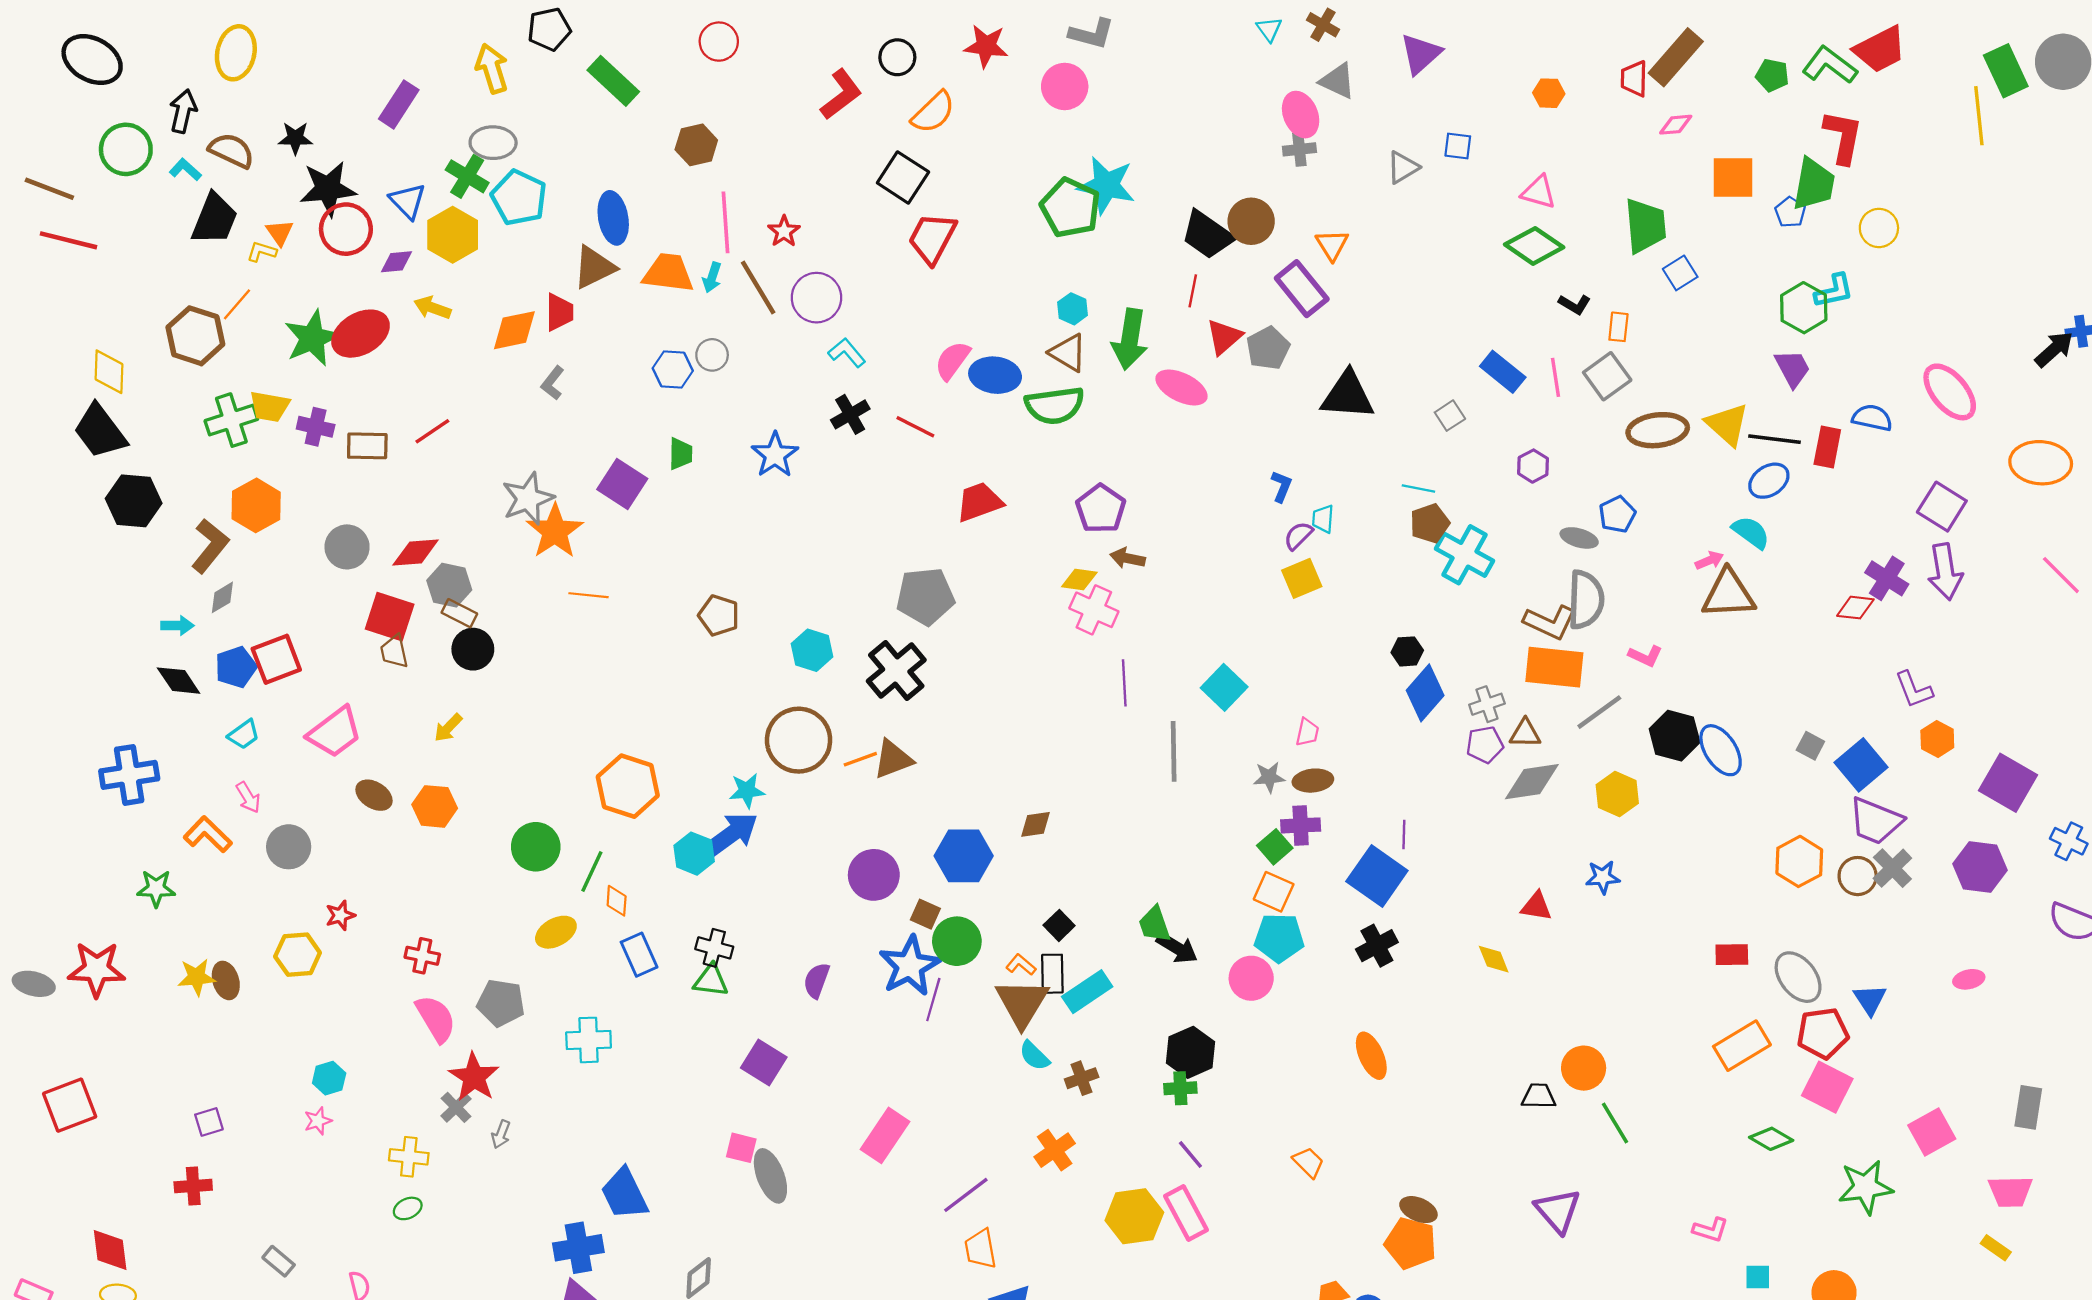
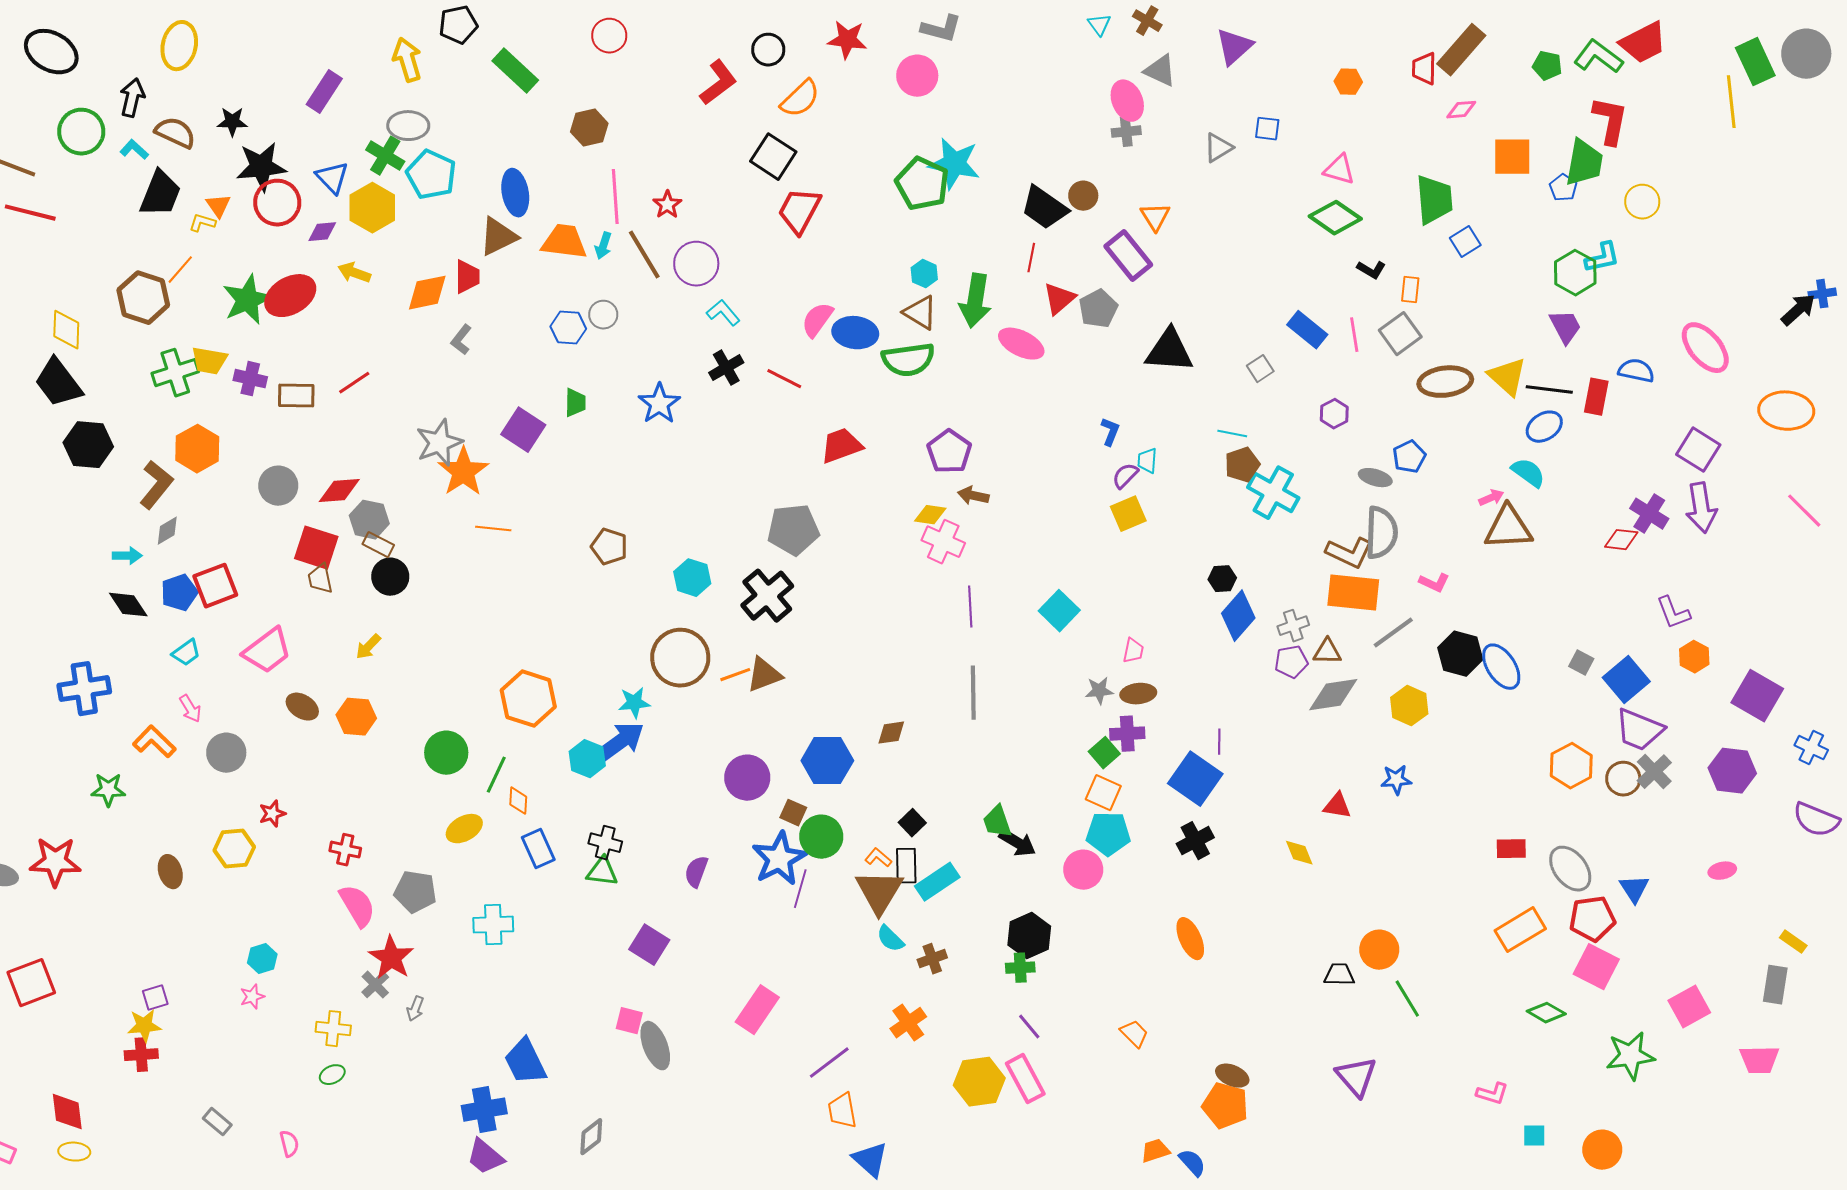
brown circle: (1251, 221) -> (1083, 196), size x0.7
gray line: (1174, 751) -> (973, 693), moved
yellow star: (197, 977) -> (144, 1026), moved
yellow rectangle: (1996, 1248) -> (1793, 942), moved

